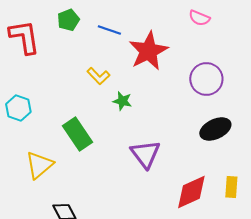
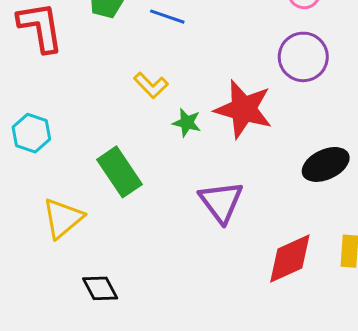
red star: (148, 51) -> (243, 109), moved, turned -30
purple circle: (206, 79) -> (303, 57), moved

